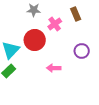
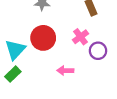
pink cross: (55, 24) -> (80, 37), moved

